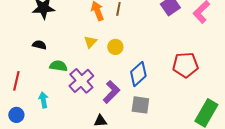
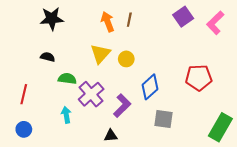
yellow triangle: (90, 42) -> (100, 54), size x1.5
cyan arrow: (43, 100) -> (66, 115), moved
gray square: (140, 105) -> (164, 119), moved

